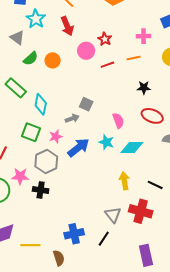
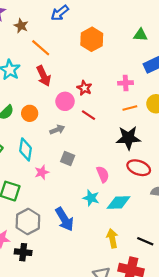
orange line: (134, 58) -> (130, 108), moved
red line: (107, 65) -> (88, 115), turned 56
black star: (144, 88) -> (128, 138), size x1.6
cyan diamond: (41, 104) -> (25, 149), moved
gray arrow: (72, 119) -> (57, 130), moved
pink star: (56, 137) -> (42, 172), moved
blue arrow: (78, 148) -> (65, 219), moved, turned 100

